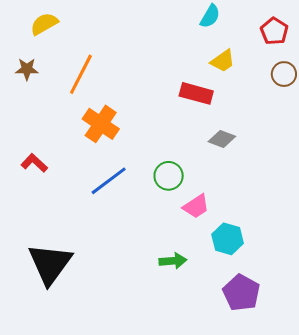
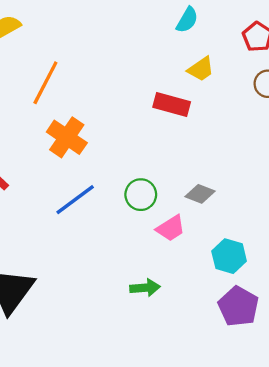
gray diamond: (222, 139) -> (200, 194), moved
cyan hexagon: (228, 239) -> (229, 256), moved
purple pentagon: (241, 293) -> (238, 306), moved

